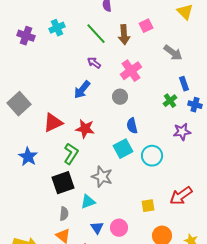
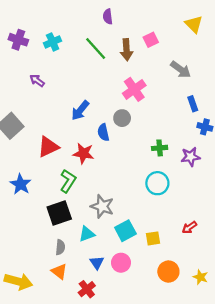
purple cross: (26, 36) -> (18, 40), moved
purple arrow: (94, 63) -> (37, 81), moved
green cross: (170, 101) -> (160, 148), moved, turned 32
blue semicircle: (132, 126) -> (103, 132), moved
cyan square: (123, 149) -> (125, 231), moved
red arrow: (181, 196) -> (189, 227), size x0.6

